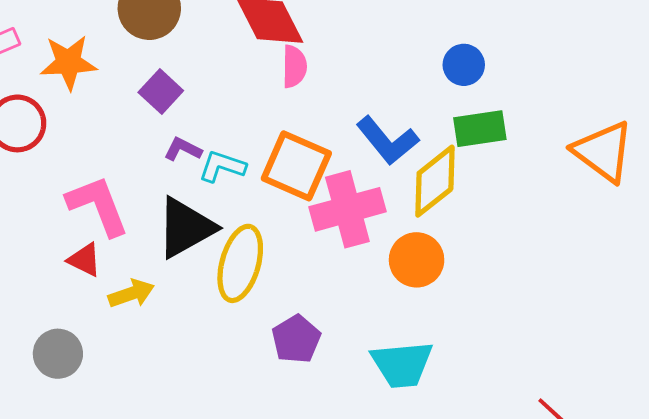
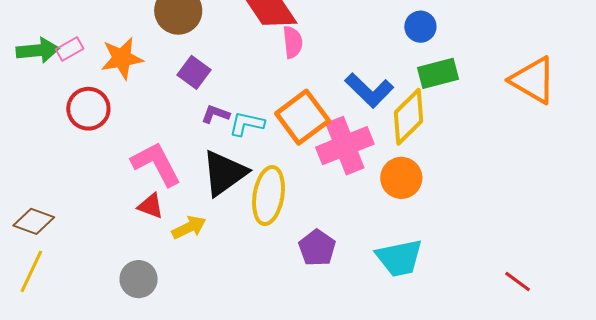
orange square: (296, 166) -> (303, 117), turned 36

